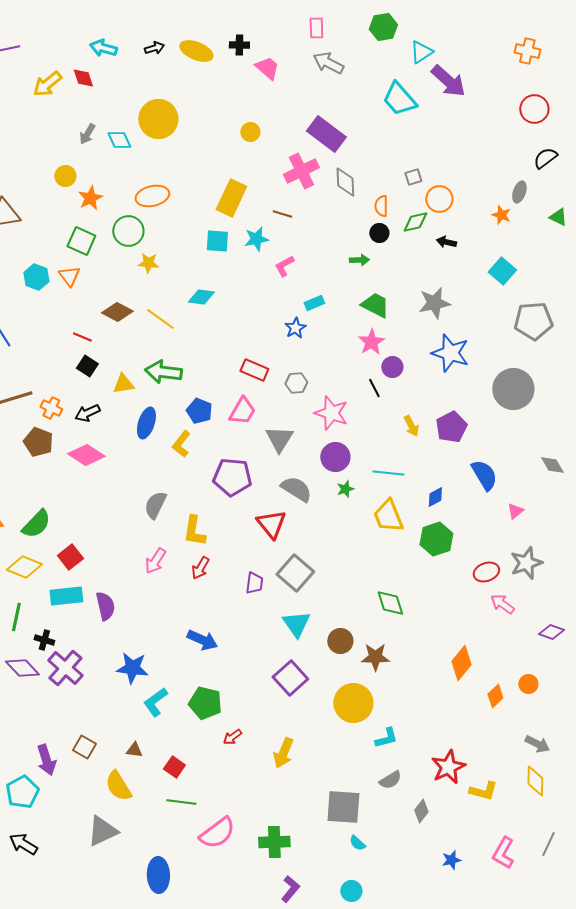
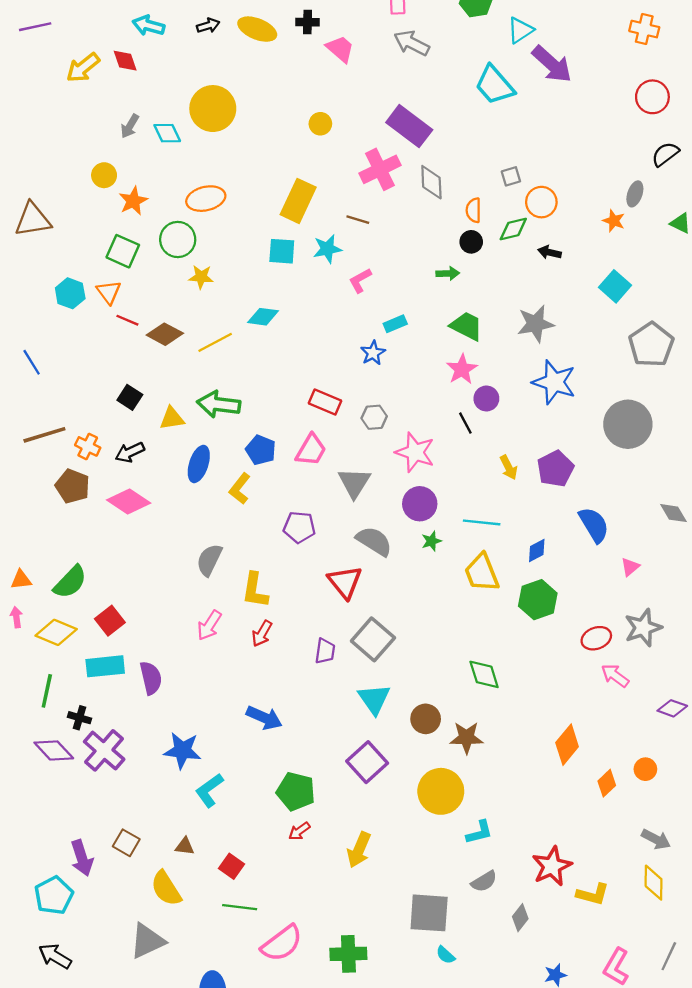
yellow line: (160, 319) -> (215, 342), turned -64
gray pentagon: (533, 321) -> (651, 345), turned -30
red line: (82, 337) -> (127, 320), moved
purple pentagon: (232, 477) -> (299, 527), size x0.7
green pentagon: (205, 703) -> (296, 791), moved

